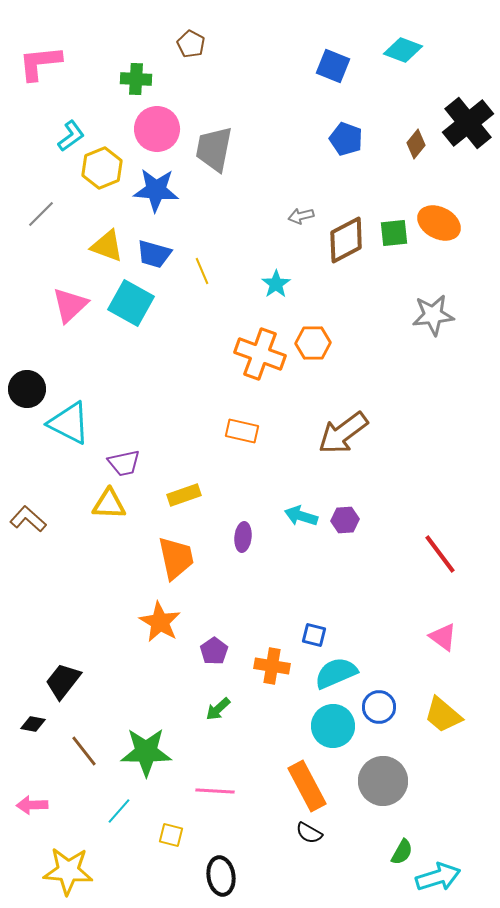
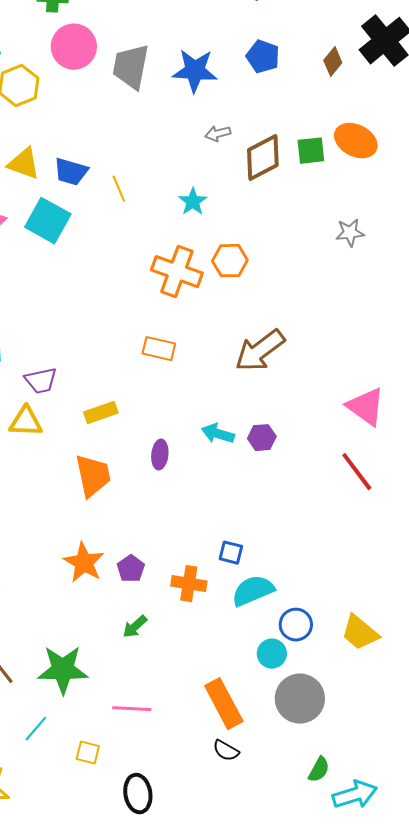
blue star: (156, 190) -> (195, 71), moved
gray star: (433, 315) -> (350, 233), size x0.7
orange star: (160, 622) -> (84, 563), moved
pink triangle: (443, 637) -> (366, 407), moved, size x1.4
cyan circle: (333, 726) -> (272, 654), moved, size x0.7

